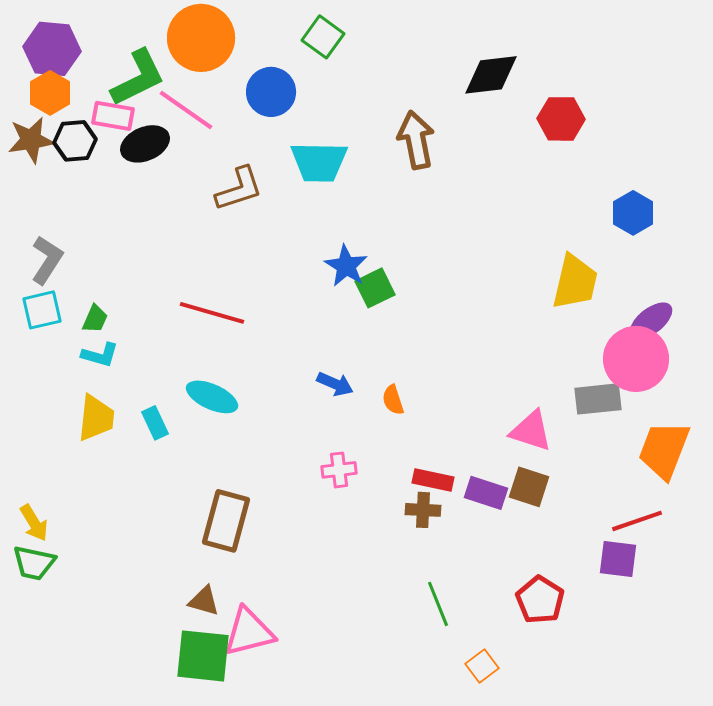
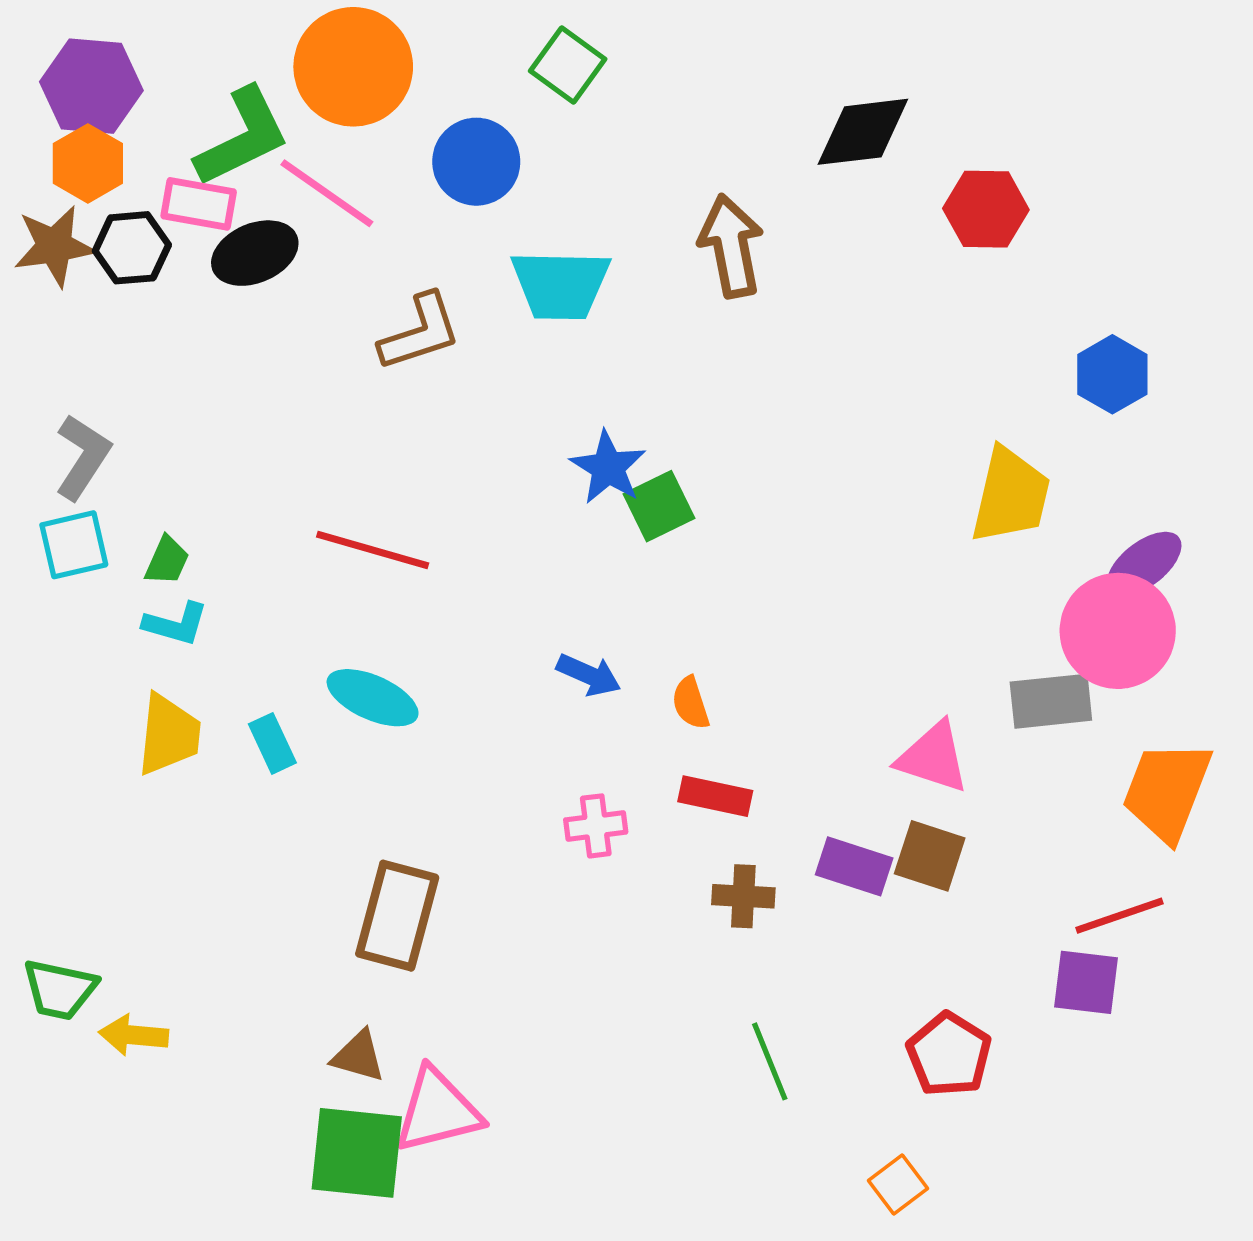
red rectangle: (433, 480) -> (715, 796), moved
yellow arrow: (34, 523) -> (134, 1035), moved, turned 126
orange square: (482, 666) -> (898, 1184), moved

